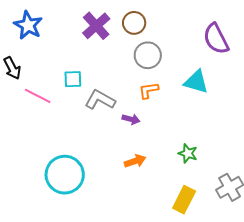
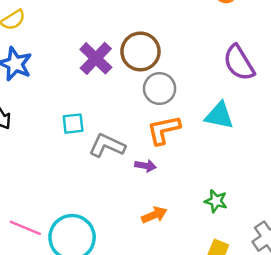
brown circle: (134, 23) -> (140, 51), size x1.4
orange L-shape: (149, 90) -> (164, 130), size x1.4
pink line: (38, 96) -> (25, 228), moved

